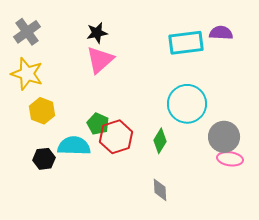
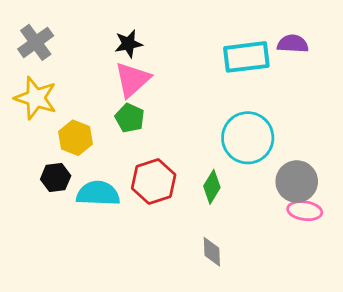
yellow hexagon: (42, 111) -> (75, 138), moved
green pentagon: (98, 124) -> (130, 118), moved
black hexagon: (44, 159) -> (56, 178), moved

